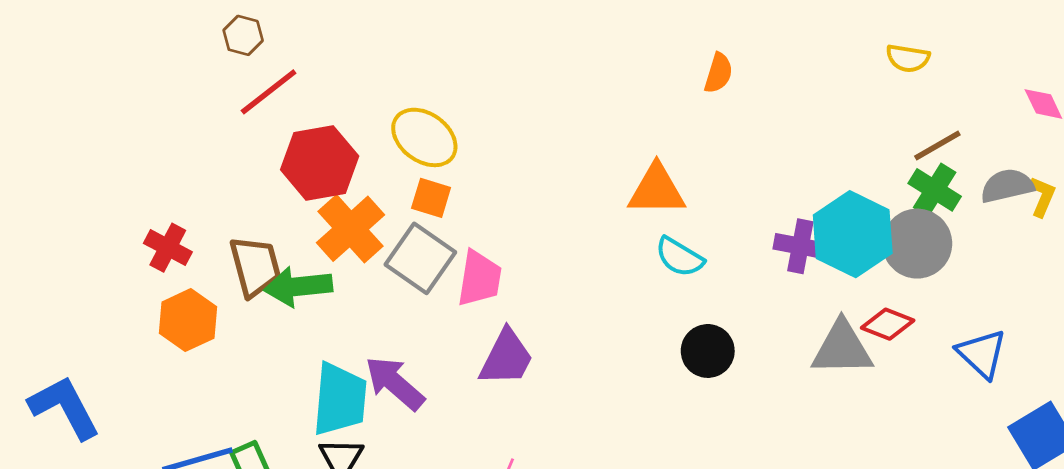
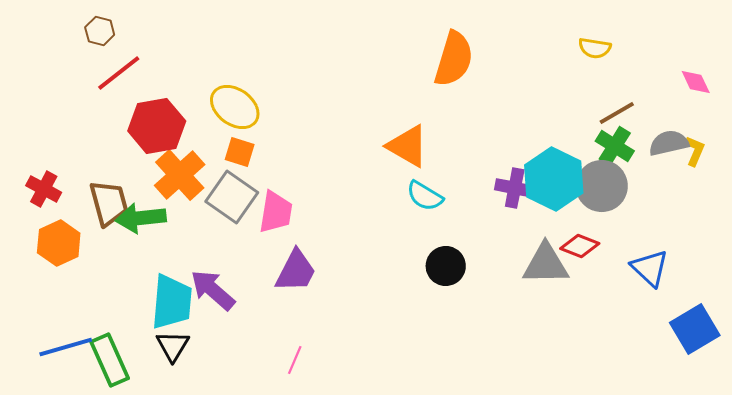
orange semicircle: (718, 73) -> (454, 59), size x1.8
orange triangle: (657, 190) -> (408, 146), turned 30

